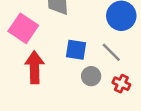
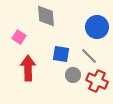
pink square: (23, 28) -> (19, 37), size x0.6
red cross: (121, 84) -> (97, 81), size x1.5

